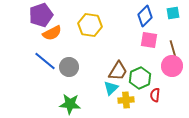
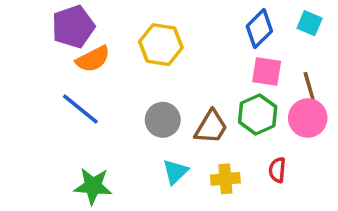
cyan square: (173, 13) -> (310, 23), turned 32
gray circle: (69, 67) -> (163, 120), moved
green hexagon: (140, 78) -> (258, 114), moved
cyan triangle: (111, 88) -> (175, 172), moved
green star: (70, 104) -> (93, 186), moved

